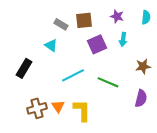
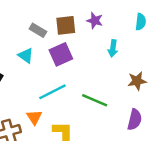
purple star: (117, 16) -> (95, 21), moved
purple square: (97, 44) -> (61, 54), moved
orange triangle: (58, 106) -> (34, 117), moved

